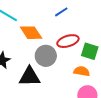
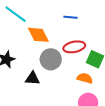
blue line: (61, 12) -> (71, 17), turned 32
black triangle: (30, 77) -> (32, 78), size x0.7

